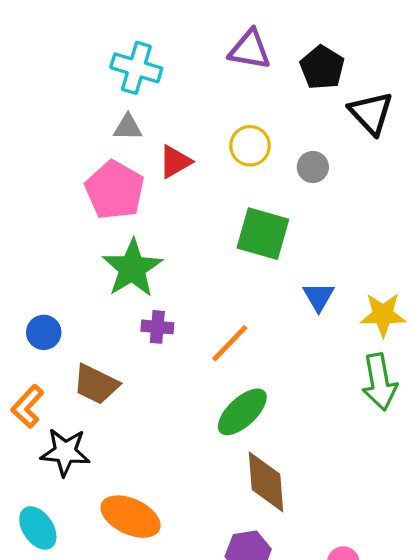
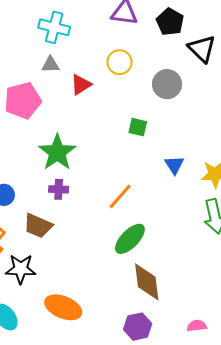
yellow circle: (250, 146) -> (120, 62), moved
gray circle: (313, 167) -> (167, 84), size x1.5
pink pentagon: (115, 190) -> (23, 100), moved, turned 30
green square: (263, 234) -> (138, 127), size x0.6
purple cross: (157, 327) -> (59, 189), moved

